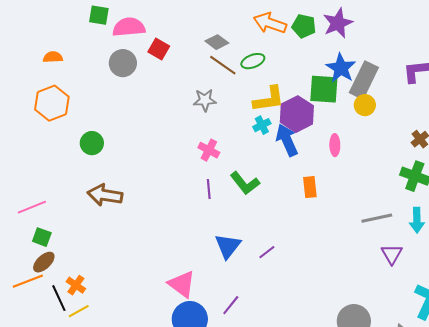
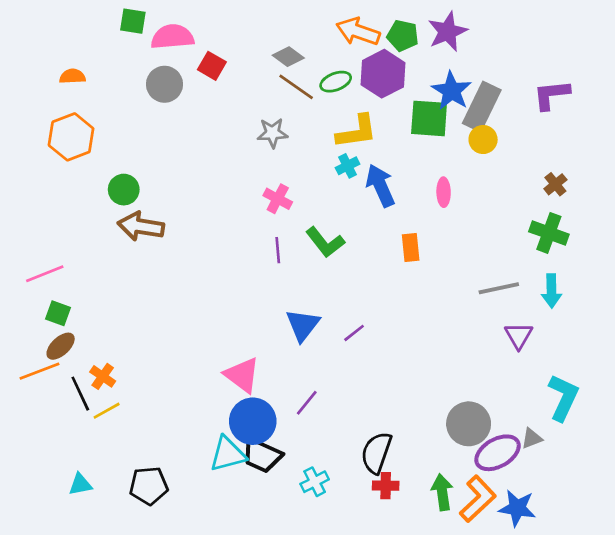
purple hexagon: (297, 114) -> (383, 74), moved
brown arrow: (105, 195) -> (141, 226), moved

